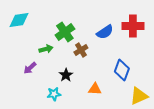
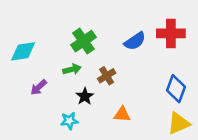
cyan diamond: (19, 20) -> (23, 51), moved
green arrow: (46, 49) -> (72, 69), moved
brown cross: (81, 50) -> (107, 76), moved
blue diamond: (122, 70) -> (176, 89), moved

